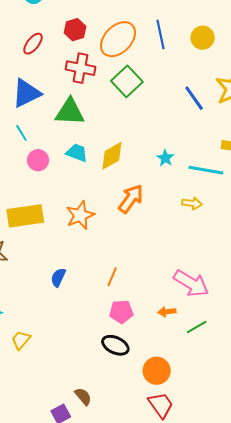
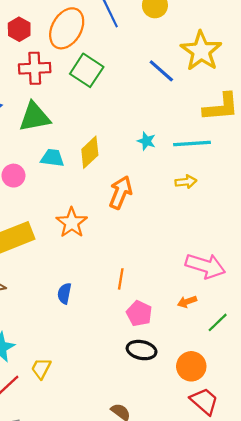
pink pentagon: (121, 312) -> (139, 313), turned -30
green line: (197, 327) -> (218, 322), moved

